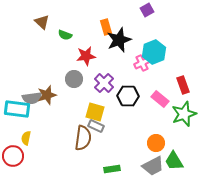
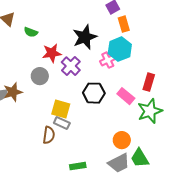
orange rectangle: (106, 27) -> (124, 24), moved
purple cross: (104, 83) -> (71, 66), moved
red rectangle: (183, 85) -> (149, 82), turned 36
brown semicircle: (83, 138) -> (49, 135), size x0.7

